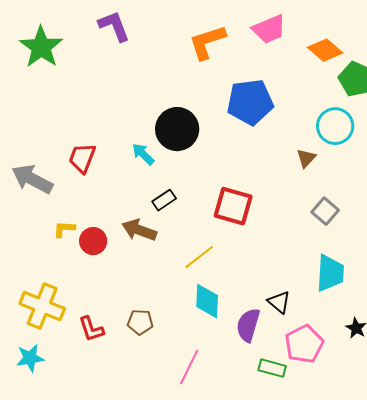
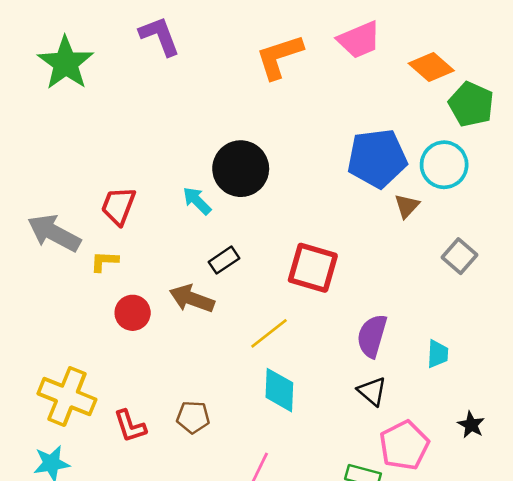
blue pentagon: (250, 102) -> (377, 158), moved
gray square: (325, 211) -> (460, 256), moved
yellow L-shape: (64, 229) -> (104, 261), moved
cyan trapezoid: (330, 273) -> (438, 354), size x0.6
purple semicircle: (248, 325) -> (372, 336), moved

